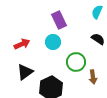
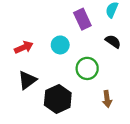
purple rectangle: (59, 20) -> (82, 19), moved
brown arrow: (93, 77) -> (107, 99), moved

